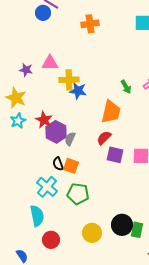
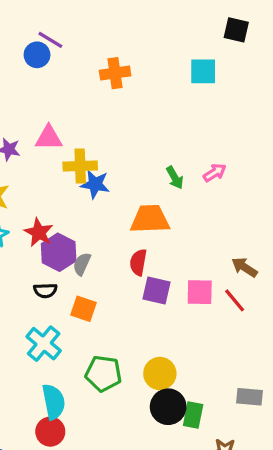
orange trapezoid: (111, 112) -> (150, 219), turned -105
red semicircle: (104, 138) -> (138, 262), turned -35
black semicircle: (58, 164) -> (45, 291), moved, turned -72
green pentagon: (78, 194) -> (103, 374), moved
cyan semicircle: (37, 216) -> (54, 402), moved
yellow circle: (92, 233) -> (160, 374), moved

